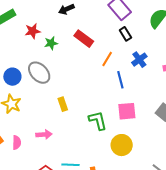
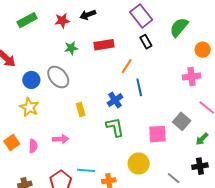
red star: (33, 31) -> (62, 21), moved
red rectangle: (84, 39) -> (104, 45), turned -48
blue cross: (139, 60) -> (115, 100), moved
pink square: (127, 111) -> (158, 134), moved
yellow circle: (122, 145) -> (139, 164), moved

